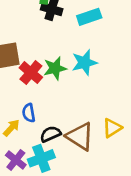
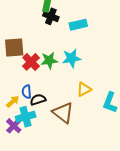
yellow triangle: (112, 128) -> (84, 89), moved
black semicircle: (50, 134) -> (38, 100), moved
cyan cross: (41, 158) -> (26, 117), moved

